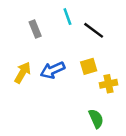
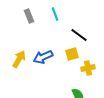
gray rectangle: (35, 29) -> (29, 16), moved
black line: (94, 30) -> (79, 35), moved

